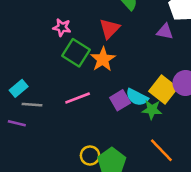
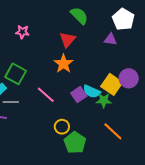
pink star: (62, 27) -> (22, 32), moved
green square: (76, 53) -> (16, 74), moved
pink line: (78, 98) -> (46, 95), turned 66
yellow circle: (90, 155) -> (62, 127), moved

